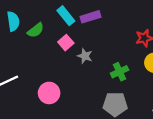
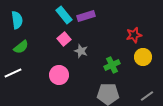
green semicircle: (36, 30) -> (21, 47), moved
pink circle: (49, 93) -> (59, 75), moved

